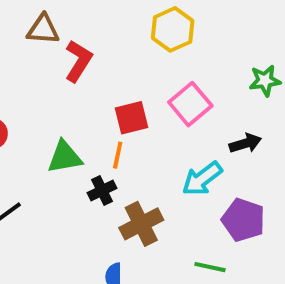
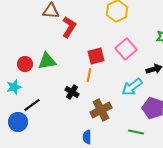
green triangle: (65, 157) -> (47, 61), moved
black cross: (102, 190) -> (72, 92), moved, turned -32

